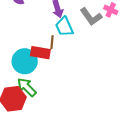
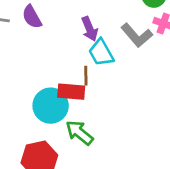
green arrow: (27, 87) -> (79, 133), moved

